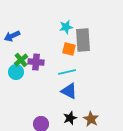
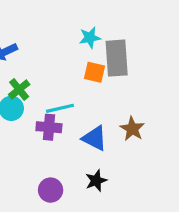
purple cross: (36, 62) -> (49, 127), moved
cyan line: (67, 72) -> (60, 108), moved
brown star: (91, 119) -> (132, 129), moved

